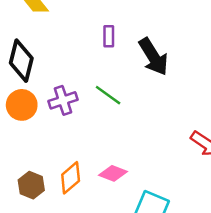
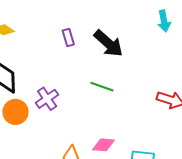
green line: (108, 95) -> (102, 87), moved

